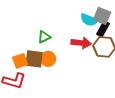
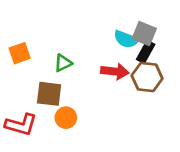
orange circle: (48, 59) -> (66, 118), moved
orange square: (20, 61) -> (20, 53), moved

